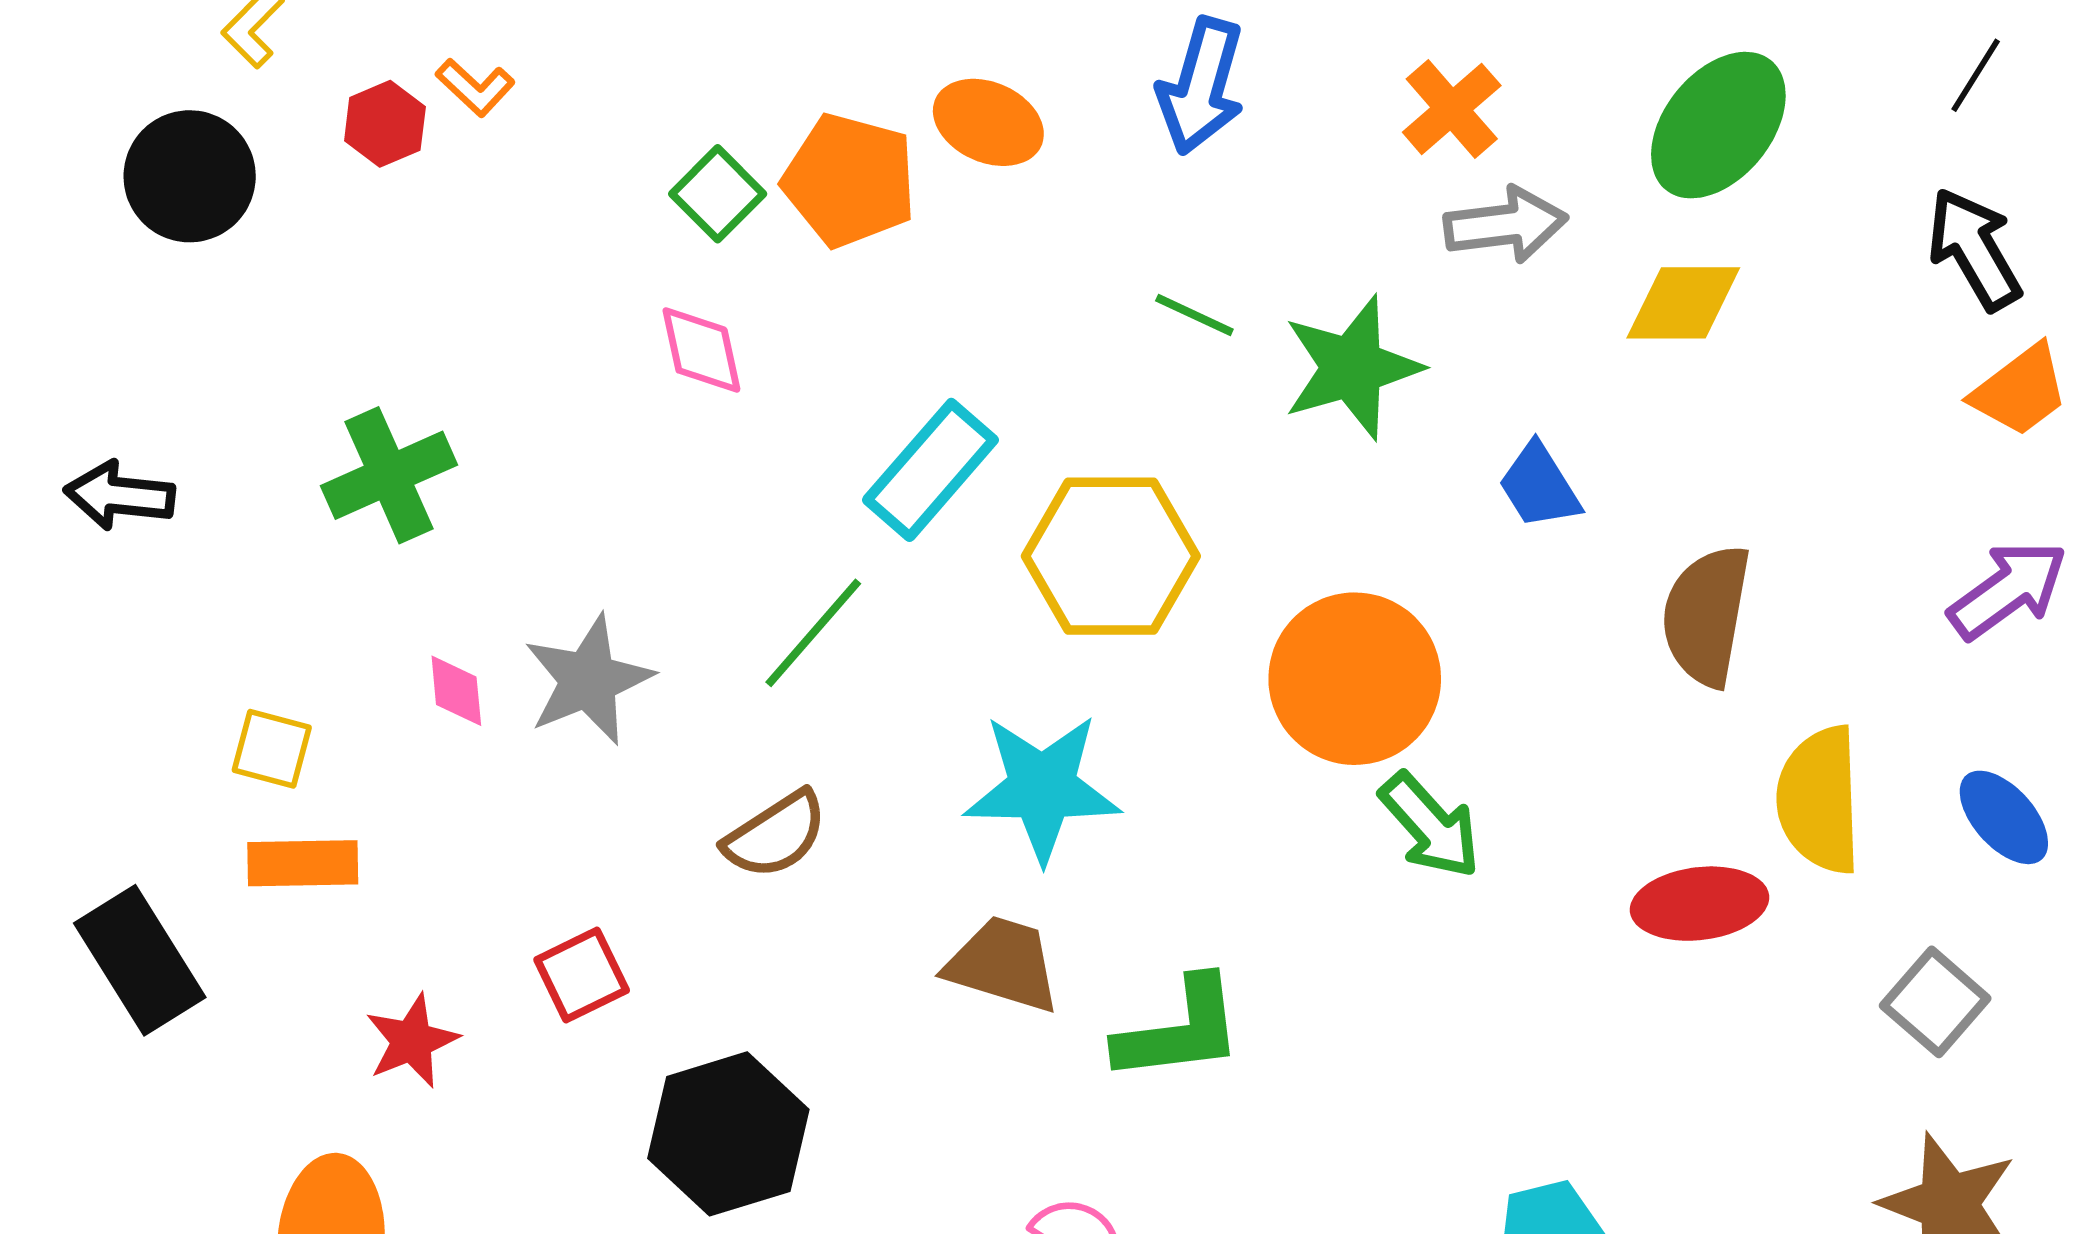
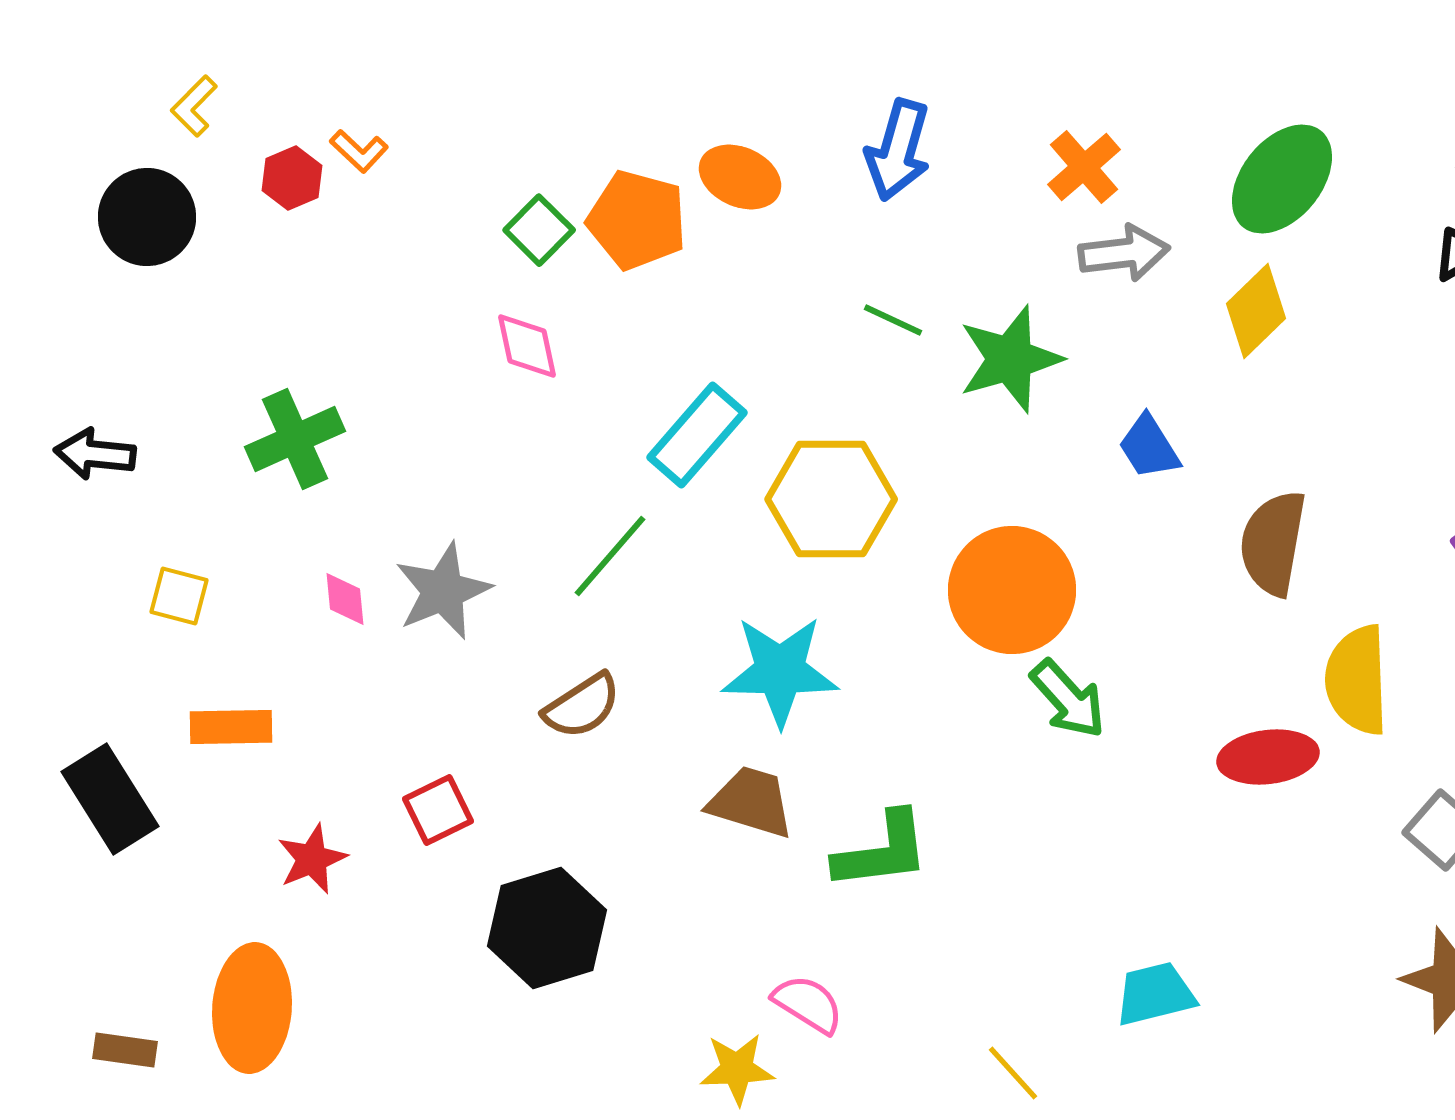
yellow diamond: (1683, 303) -> (1256, 311), turned -44
yellow square: (272, 749) -> (179, 596), moved

